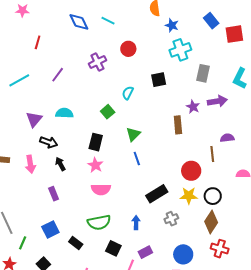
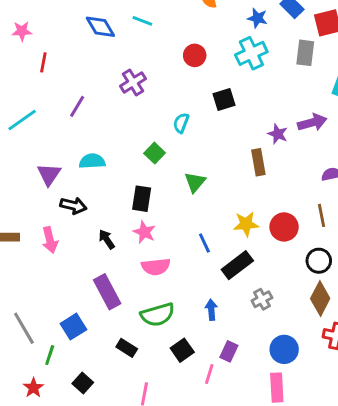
pink star: (22, 10) -> (22, 31), moved
blue star: (172, 25) -> (257, 18), moved
red circle: (128, 49) -> (195, 55), moved
gray rectangle: (203, 73) -> (305, 53), moved
brown line: (212, 154) -> (321, 215), moved
blue line: (137, 159) -> (204, 243), moved
black arrow: (60, 164) -> (107, 239), moved
purple rectangle: (54, 194) -> (107, 292), moved, size x1.6
yellow star: (189, 196) -> (246, 224), moved
blue square: (50, 230) -> (73, 327), moved
black square: (113, 248) -> (182, 350), turned 35
purple rectangle: (145, 252) -> (229, 351), turned -32

